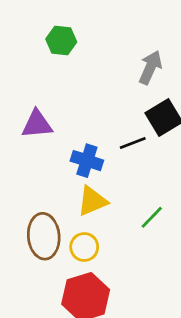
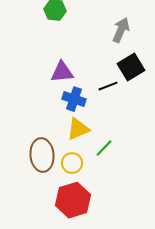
purple triangle: (37, 124) -> (62, 72), moved
green line: (152, 217) -> (104, 148), moved

